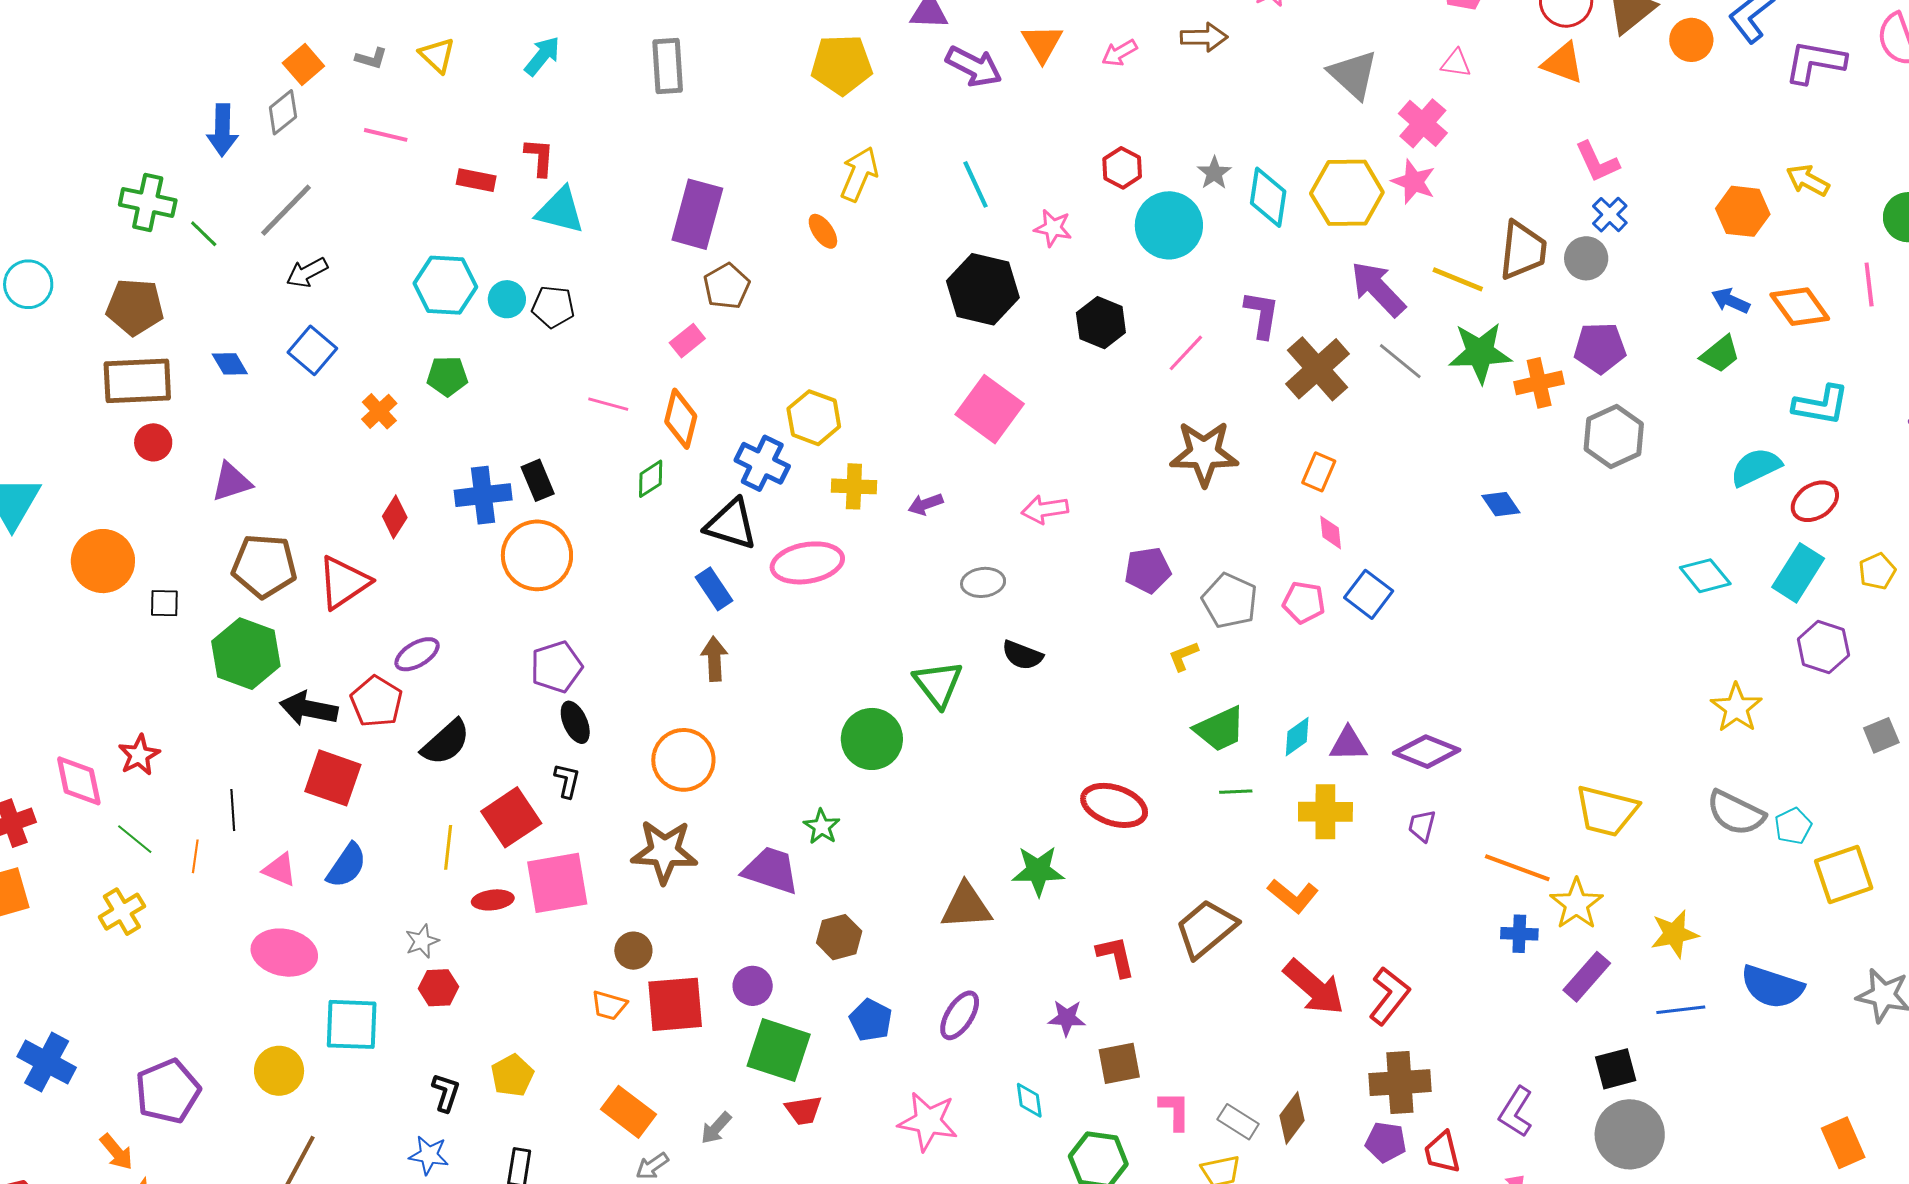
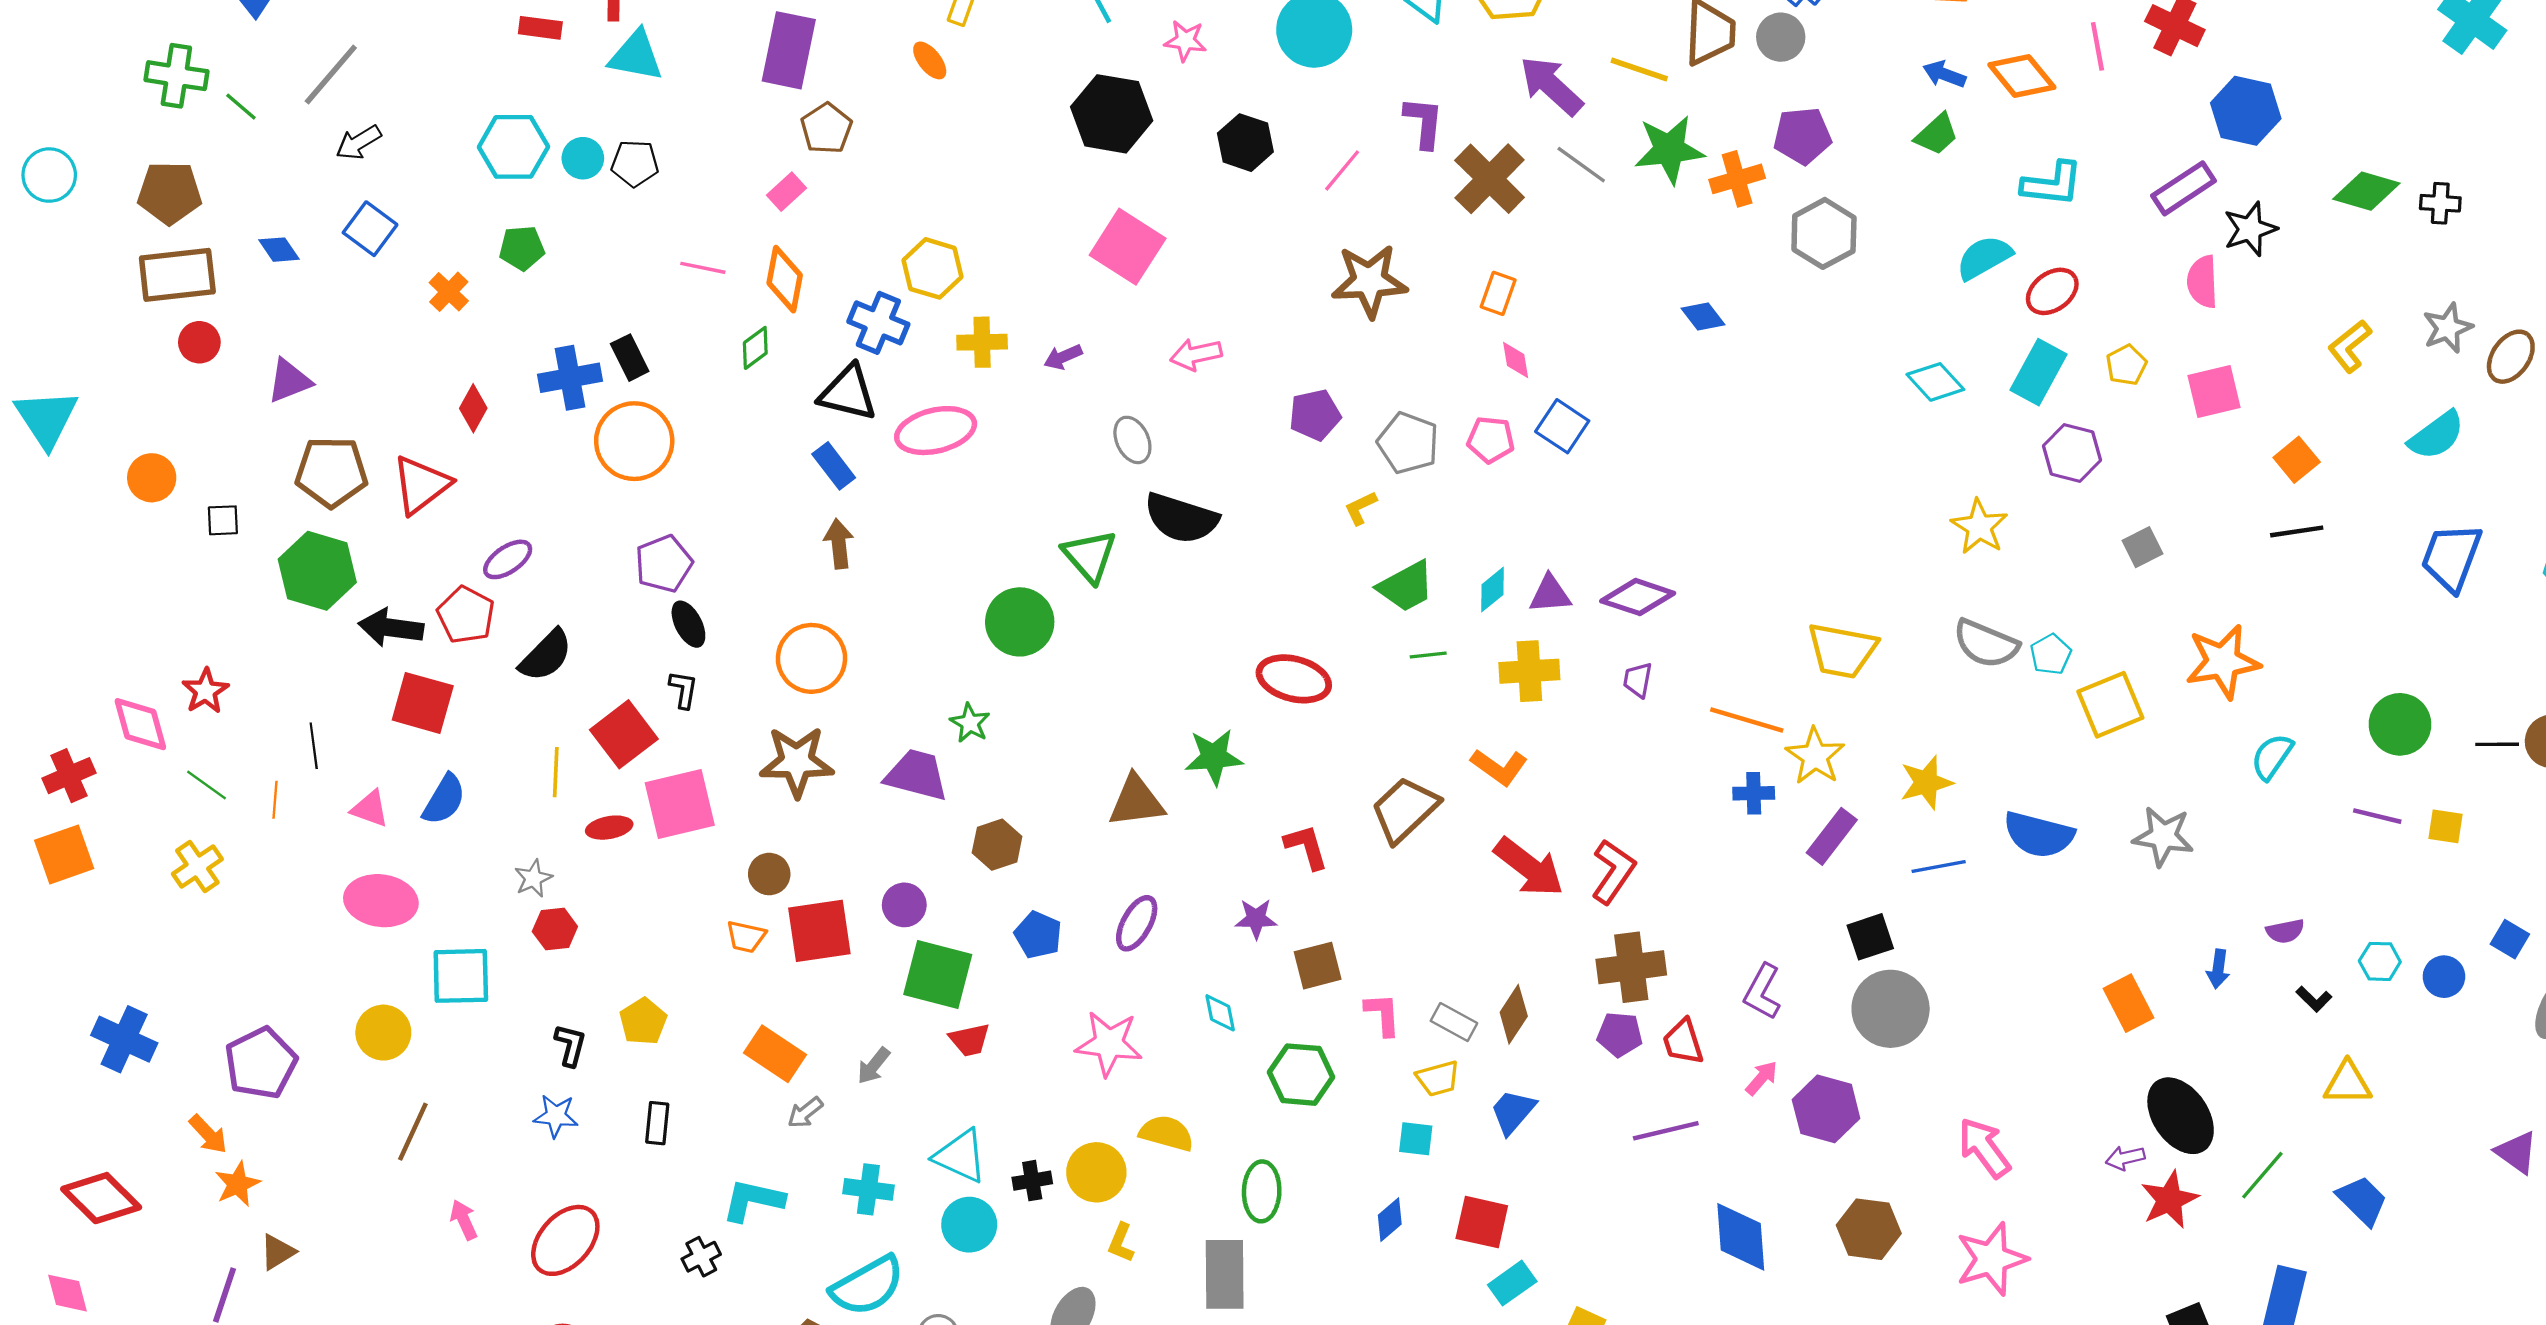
orange circle: (103, 561) -> (152, 478), size x0.7
gray ellipse: (983, 582) -> (1132, 440), turned 75
black semicircle: (1022, 655) -> (1181, 518), size x1.6

